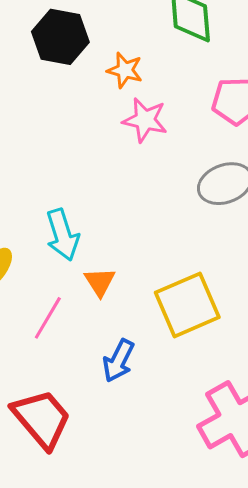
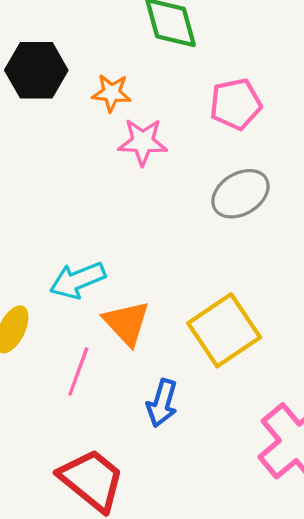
cyan arrow: (62, 235) -> (78, 280), turned 96
orange triangle: (100, 282) -> (127, 323), size x1.4

